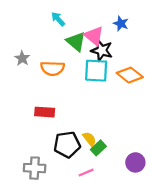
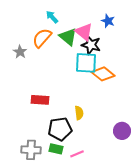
orange semicircle: (52, 68) -> (42, 38), moved, turned 130
orange diamond: (130, 75) -> (103, 74), moved
yellow semicircle: (89, 139) -> (79, 113), moved, turned 32
green rectangle: (98, 148) -> (56, 149), moved, turned 56
purple circle: (135, 162) -> (122, 131), moved

